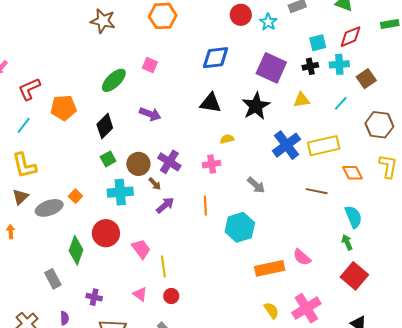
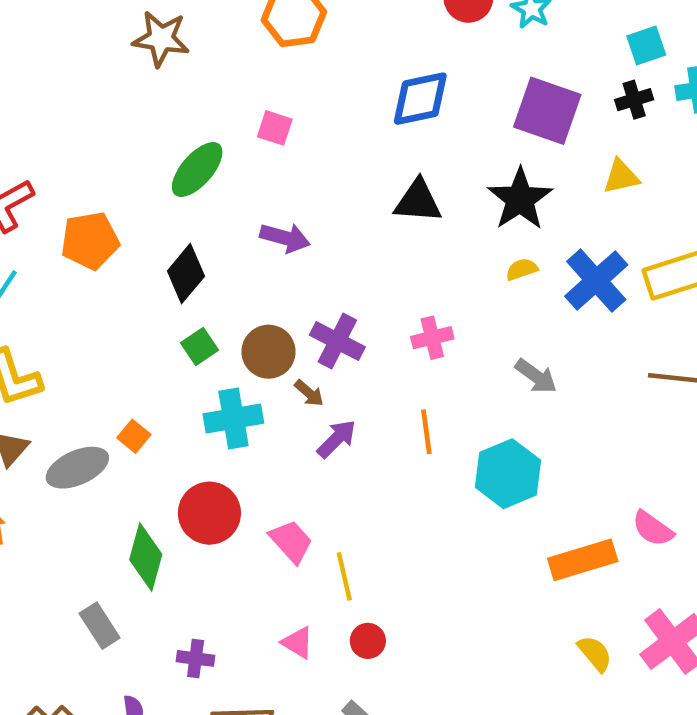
yellow semicircle: (227, 139) -> (522, 269), moved

